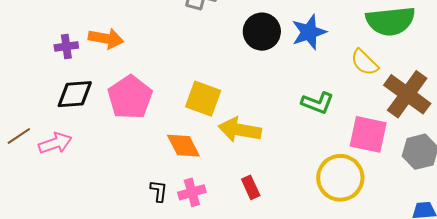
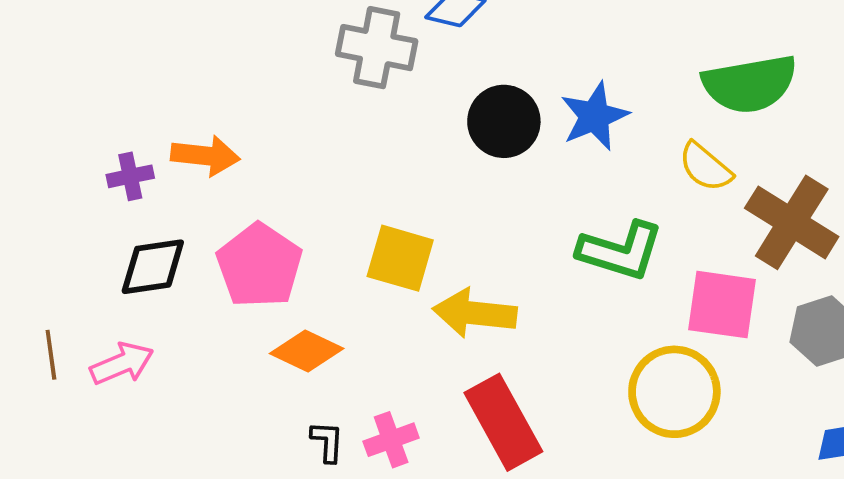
green L-shape: (317, 103) -> (620, 251), size x1.4
brown line: (19, 136) -> (51, 355), turned -60
orange diamond: (183, 146) -> (307, 351), moved, turned -33
red rectangle: (251, 187) -> (503, 422), size x2.0

